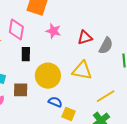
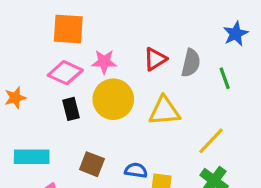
pink diamond: (16, 30) -> (65, 73), moved, turned -60
yellow circle: (48, 76) -> (113, 99), moved
brown square: (21, 90) -> (92, 164), moved, turned 35

